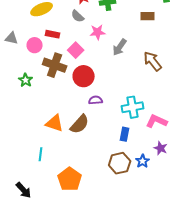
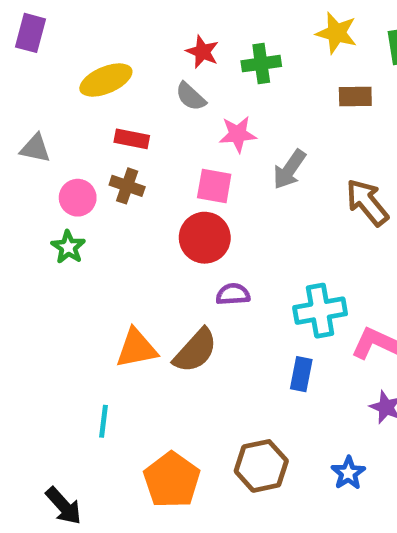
pink circle: (35, 45) -> (78, 198), moved
pink square: (76, 50) -> (214, 186), moved, turned -35
brown cross: (55, 65) -> (127, 186), moved, size x0.6
orange triangle: (55, 123) -> (136, 348), turned -30
blue star: (143, 161) -> (348, 473), moved
brown hexagon: (120, 163) -> (261, 466), moved

